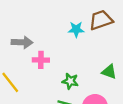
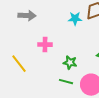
gray arrow: (22, 42) -> (27, 16), moved

